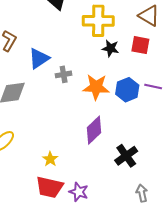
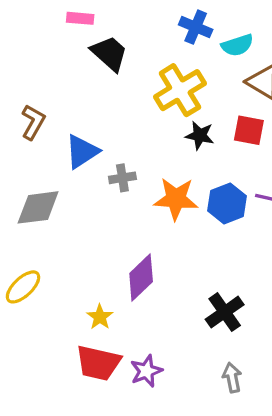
yellow cross: (98, 21) -> (180, 90), turned -32
purple diamond: (94, 130) -> (141, 277), moved
purple star: (79, 192) -> (146, 371), turned 30
gray arrow: (142, 193) -> (232, 378), moved

